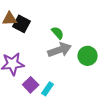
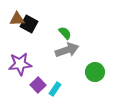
green circle: (88, 56) -> (95, 72), moved

